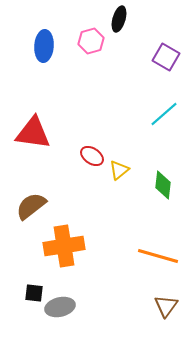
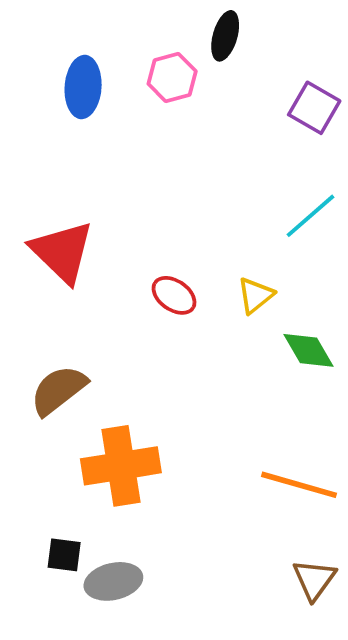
red triangle: (33, 133) -> (62, 252), turned 36
yellow triangle: (119, 170) -> (255, 295), moved
green diamond: (163, 185) -> (309, 350), turned -36

